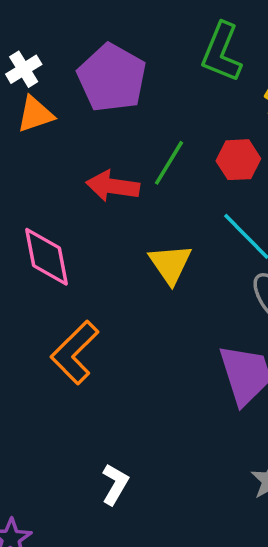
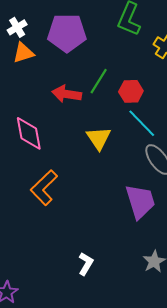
purple pentagon: (112, 78) -> (67, 33), turned -30
red hexagon: (238, 160) -> (131, 91), moved
white L-shape: (115, 484) -> (86, 264), moved

